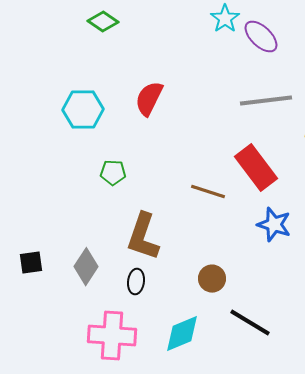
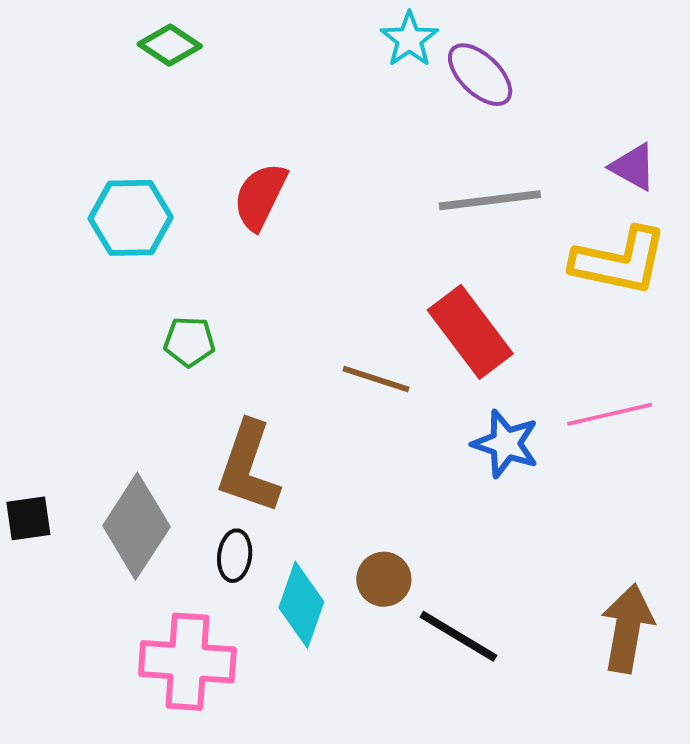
gray diamond: (86, 267) -> (136, 526), size x1.4
brown circle: (212, 279) -> (384, 579), moved
cyan diamond: (182, 334) -> (301, 605), moved, turned -48

